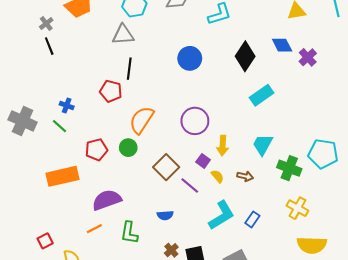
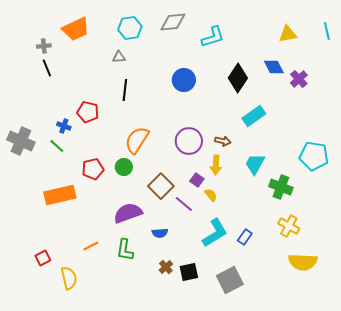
gray cross: (46, 23) -> (44, 46), turned 32
gray triangle: (123, 35) -> (119, 57), size x0.6
red pentagon: (111, 91) -> (88, 112), moved
cyan pentagon: (323, 154) -> (314, 156), moved
brown arrow: (245, 176) -> (223, 141), moved
purple semicircle: (107, 200) -> (128, 213), moved

